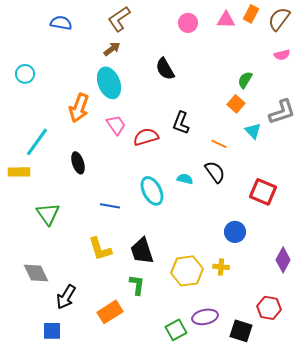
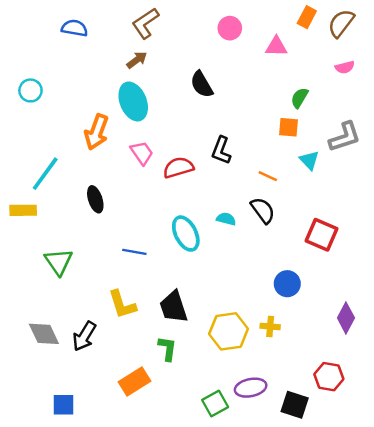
pink triangle: (226, 20) -> (276, 46), moved
orange square: (236, 104) -> (288, 127), turned -36
black arrow: (66, 297) -> (84, 336), moved

